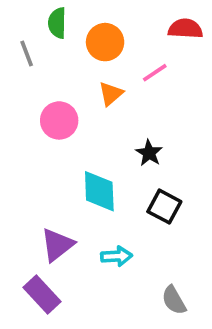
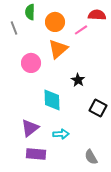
pink line: (155, 73) -> (81, 30), moved
orange triangle: (111, 94) -> (58, 49), size x1.5
black square: (164, 207) -> (98, 108), moved
purple rectangle: (42, 294) -> (36, 154), moved, turned -42

